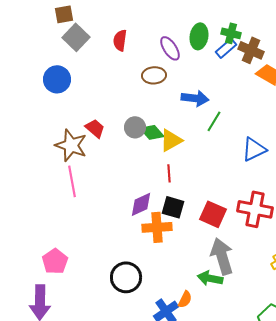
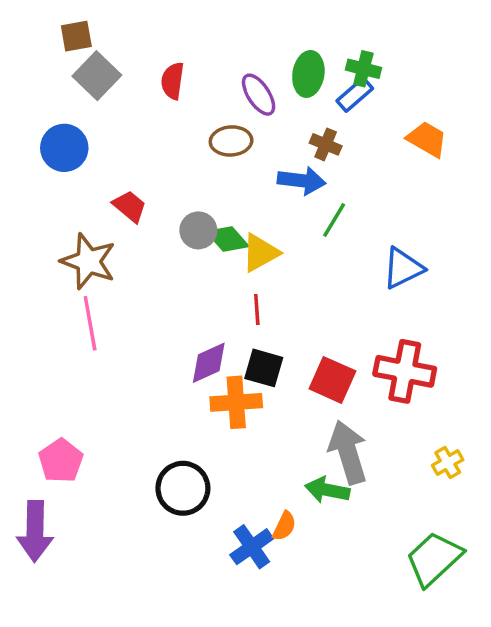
brown cross: (251, 50) -> (326, 144), moved, size x0.7
red trapezoid: (95, 128) -> (130, 206), moved

